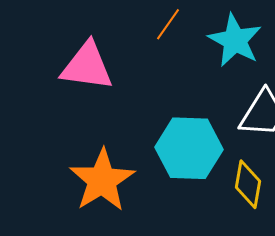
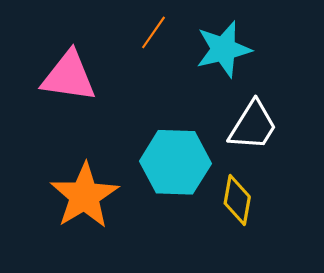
cyan star: (235, 40) -> (224, 49), turned 30

